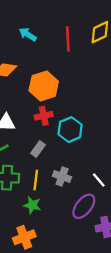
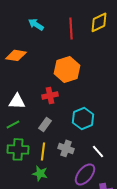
orange hexagon: (44, 86) -> (67, 69), moved
cyan hexagon: (70, 130) -> (83, 118), moved

